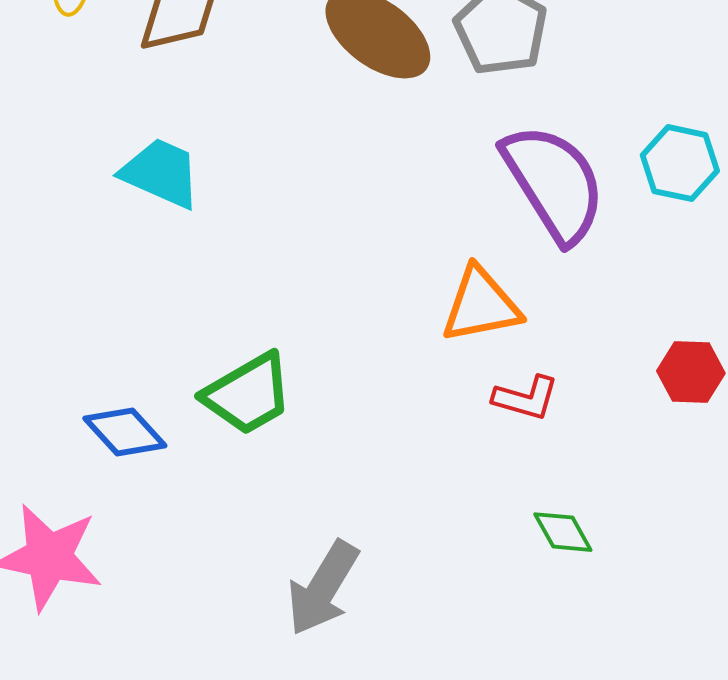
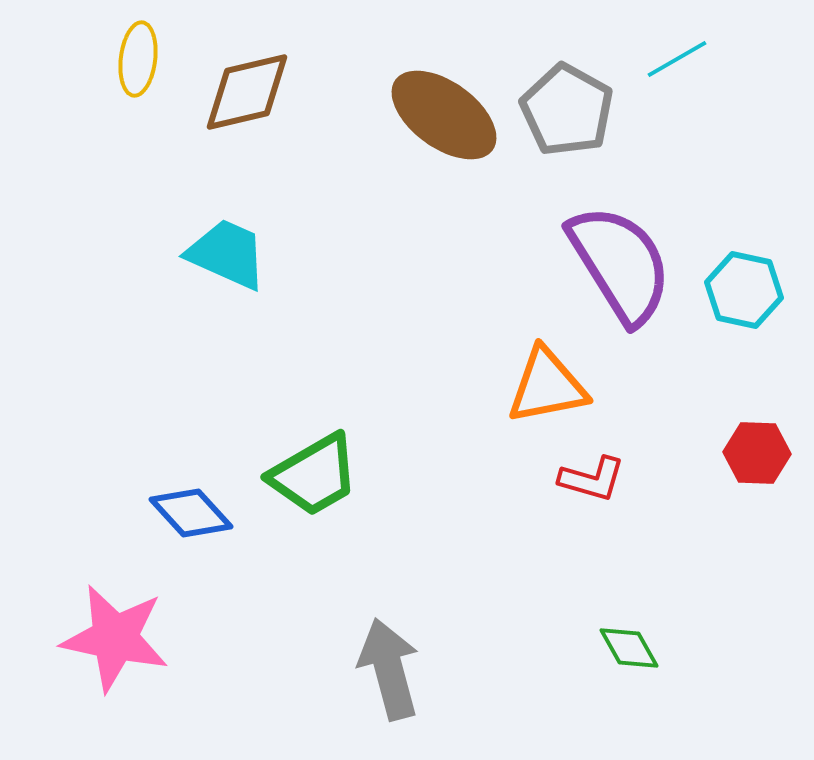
cyan hexagon: (680, 163) -> (744, 290), moved
green diamond: (563, 532) -> (629, 648), moved
gray arrow: (323, 588) -> (389, 669), turned 134

